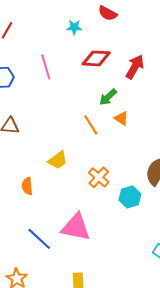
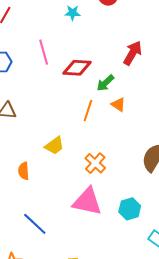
red diamond: (96, 58) -> (77, 68), moved
orange line: (91, 125) -> (88, 111), turned 50
cyan hexagon: (130, 197) -> (130, 209), moved
pink triangle: (76, 227) -> (87, 202), moved

